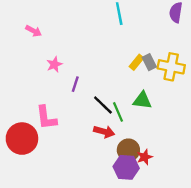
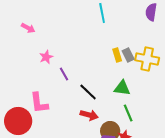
yellow rectangle: (137, 62) -> (117, 55), turned -56
purple line: (75, 84) -> (64, 74), turned -48
green line: (118, 112) -> (128, 113), moved

